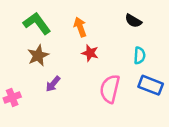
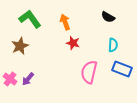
brown star: (38, 55) -> (20, 46), moved
purple arrow: (53, 84) -> (28, 79), moved
pink cross: (12, 98) -> (10, 79), turned -32

